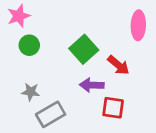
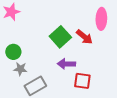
green circle: (29, 45) -> (13, 52), moved
red arrow: (118, 65) -> (84, 37), moved

